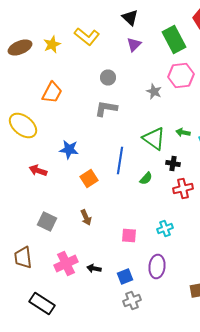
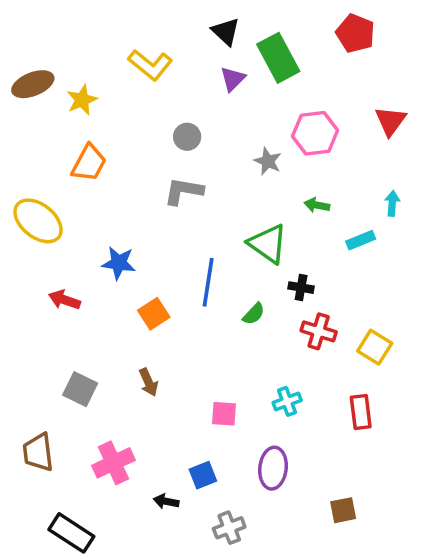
green rectangle: (174, 40) -> (278, 58), moved
yellow star: (52, 44) -> (82, 100), moved
green arrow: (183, 132) -> (317, 205), moved
red cross: (183, 188) -> (319, 331), turned 30
black arrow: (94, 268) -> (166, 501), moved
blue square: (125, 276) -> (203, 475), moved

